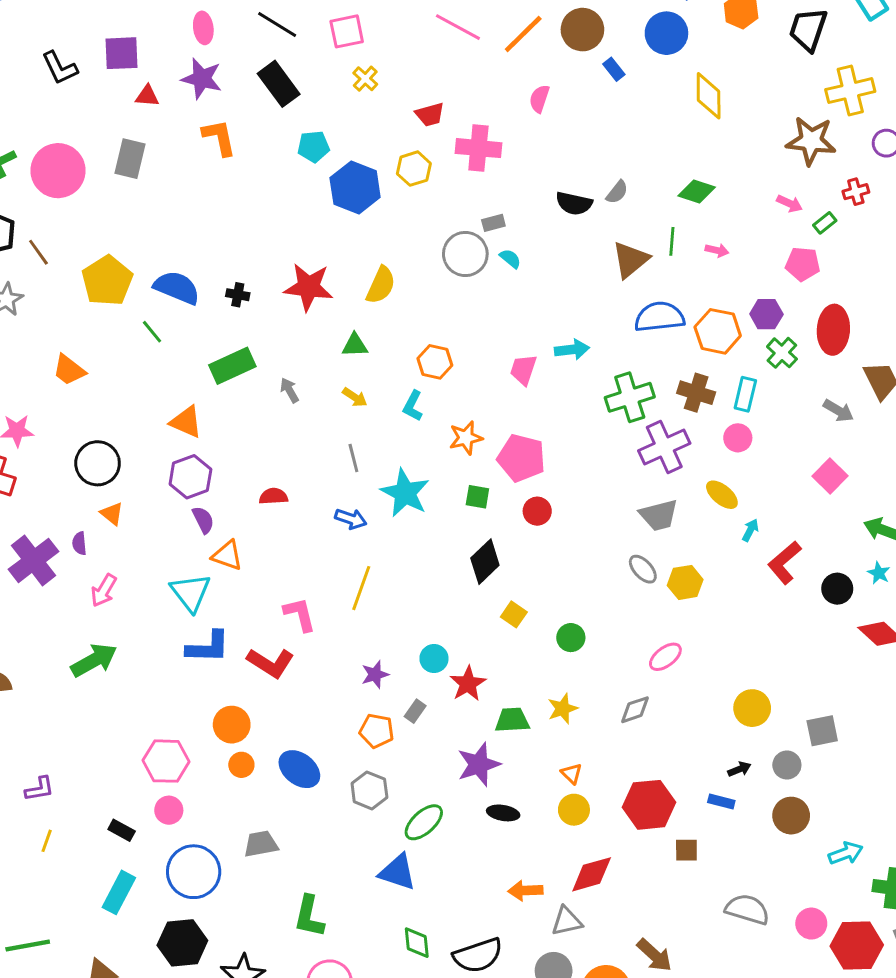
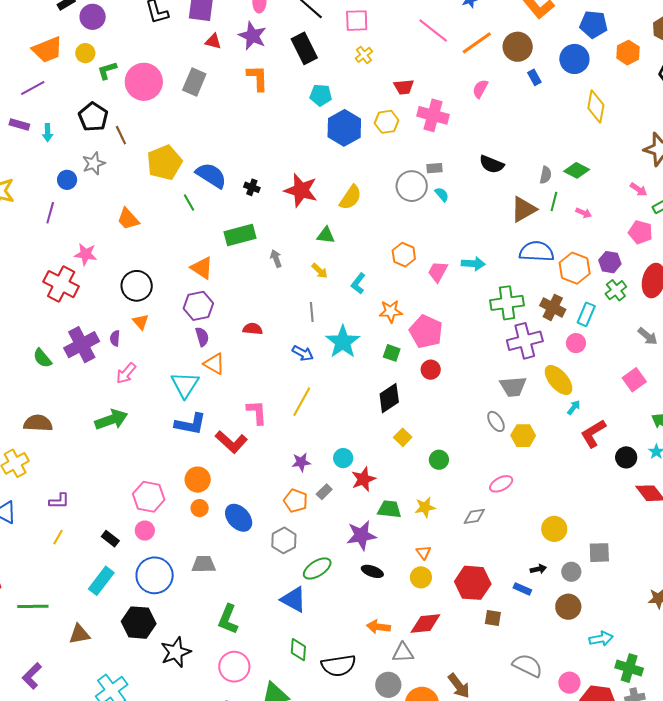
gray semicircle: (617, 192) -> (546, 175), moved, turned -36
orange hexagon: (435, 362) -> (404, 255), moved
yellow ellipse: (722, 495) -> (559, 380), size x1.4

